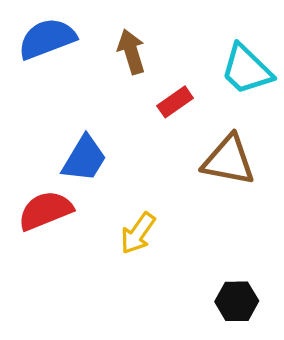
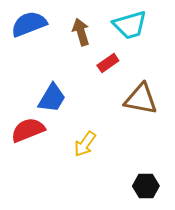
cyan trapezoid: (246, 69) -> (130, 25), moved, turned -60

